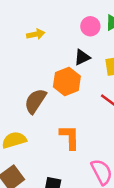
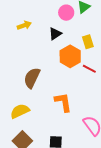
black triangle: (82, 57) -> (55, 34), moved
orange hexagon: (67, 82) -> (70, 56), moved

